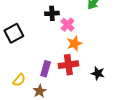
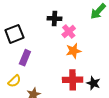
red cross: (68, 65) -> (73, 80), moved
purple rectangle: (46, 69) -> (25, 58), moved

